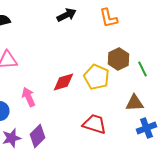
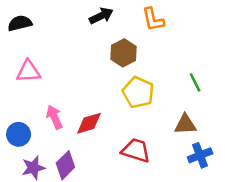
brown hexagon: (118, 59) -> (123, 53), moved
red diamond: (63, 82) -> (89, 123), moved

